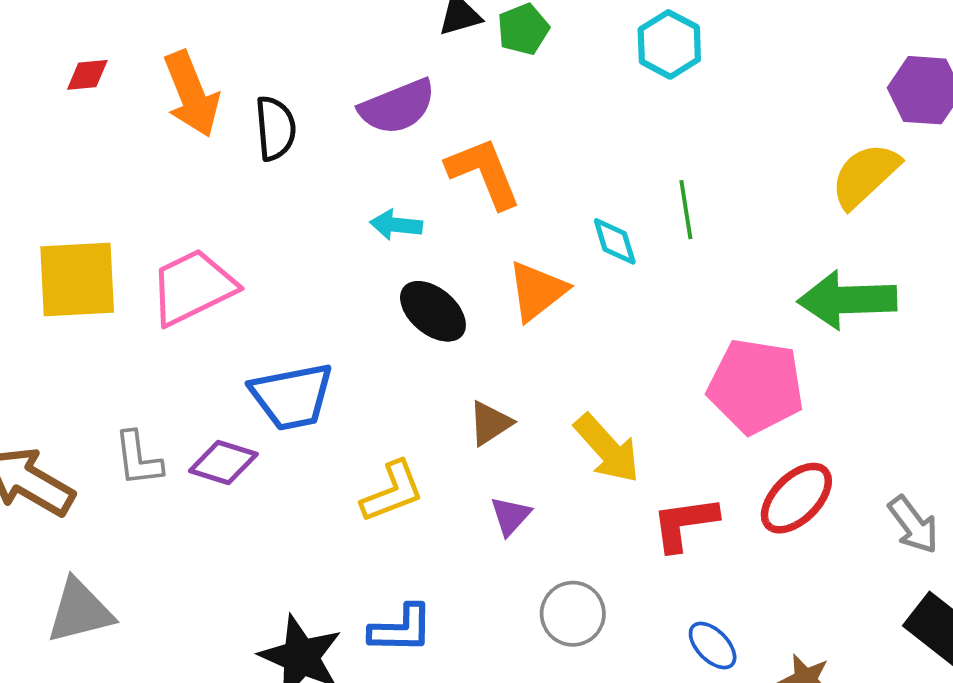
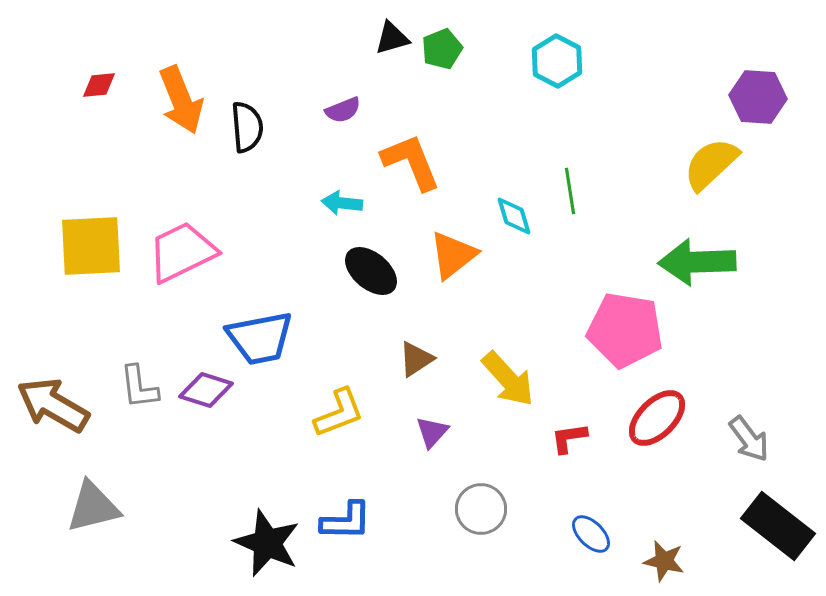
purple semicircle: (397, 107) -> (343, 110), size x0.6
red L-shape: (685, 524) -> (569, 438), size x0.7

